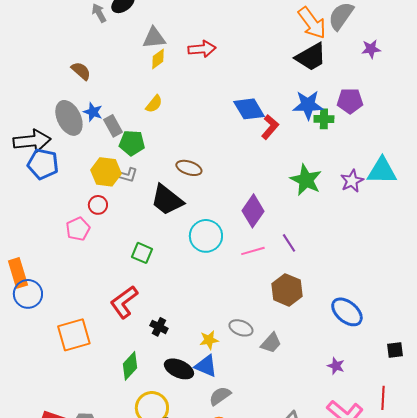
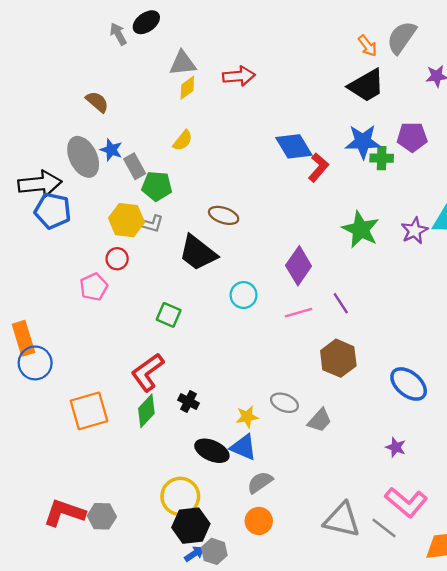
orange arrow: (312, 23) -> (368, 46), size x0.6
cyan circle: (206, 236) -> (244, 295), size x0.7
green diamond: (130, 366) -> (146, 411), moved

